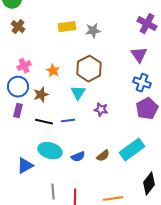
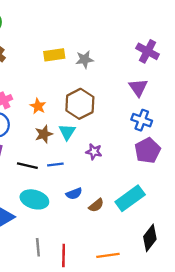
brown star: (41, 95) -> (44, 134), moved
blue semicircle: (78, 157) -> (74, 194), moved

